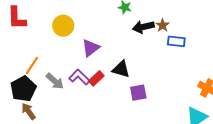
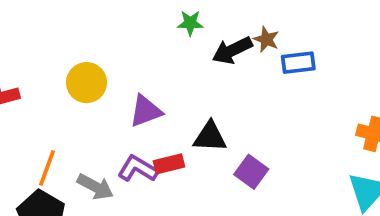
purple triangle: (91, 48) -> (146, 111), turned 30
red rectangle: (96, 78) -> (169, 164), turned 42
purple square: (138, 93) -> (251, 172), turned -30

